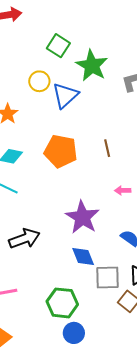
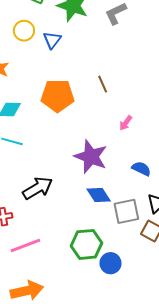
blue triangle: (65, 95) -> (52, 40), size x0.7
pink arrow: (123, 190) -> (126, 123), turned -42
blue circle: (74, 333) -> (110, 263), moved

